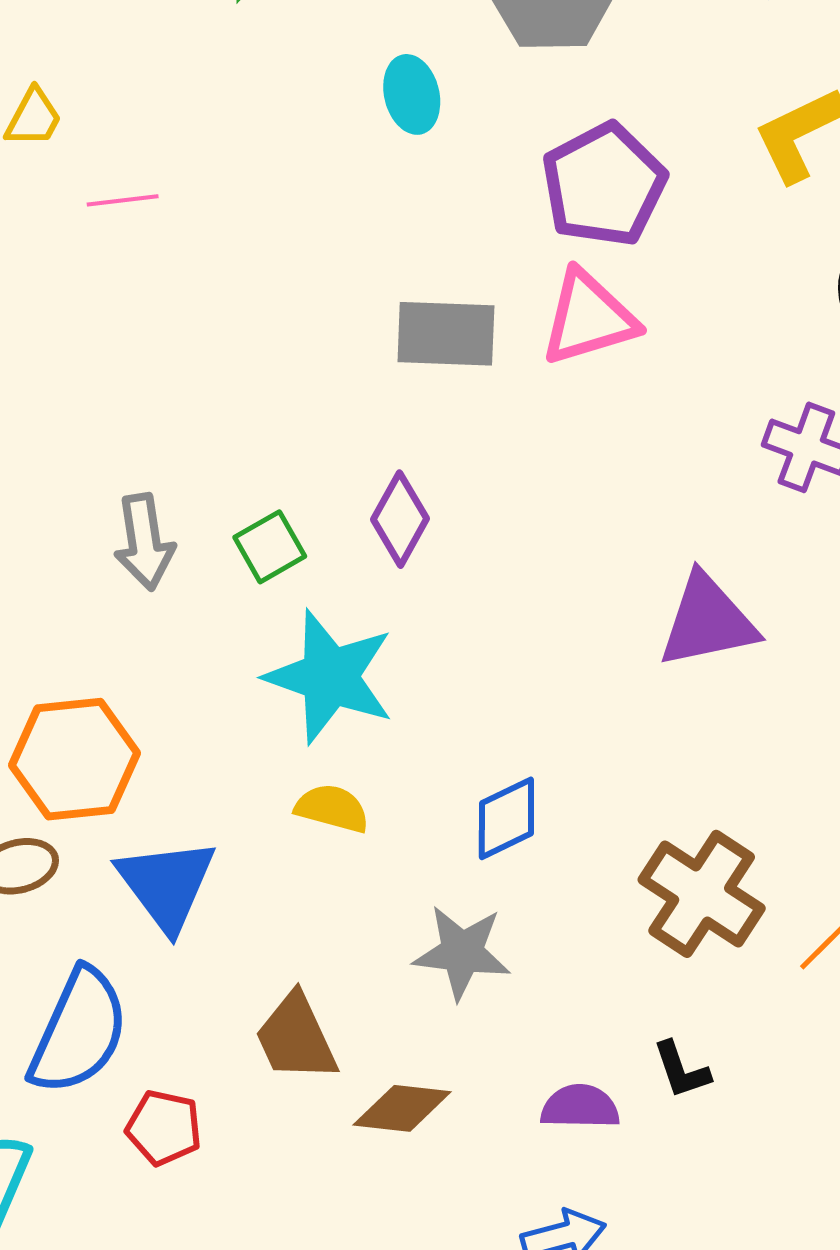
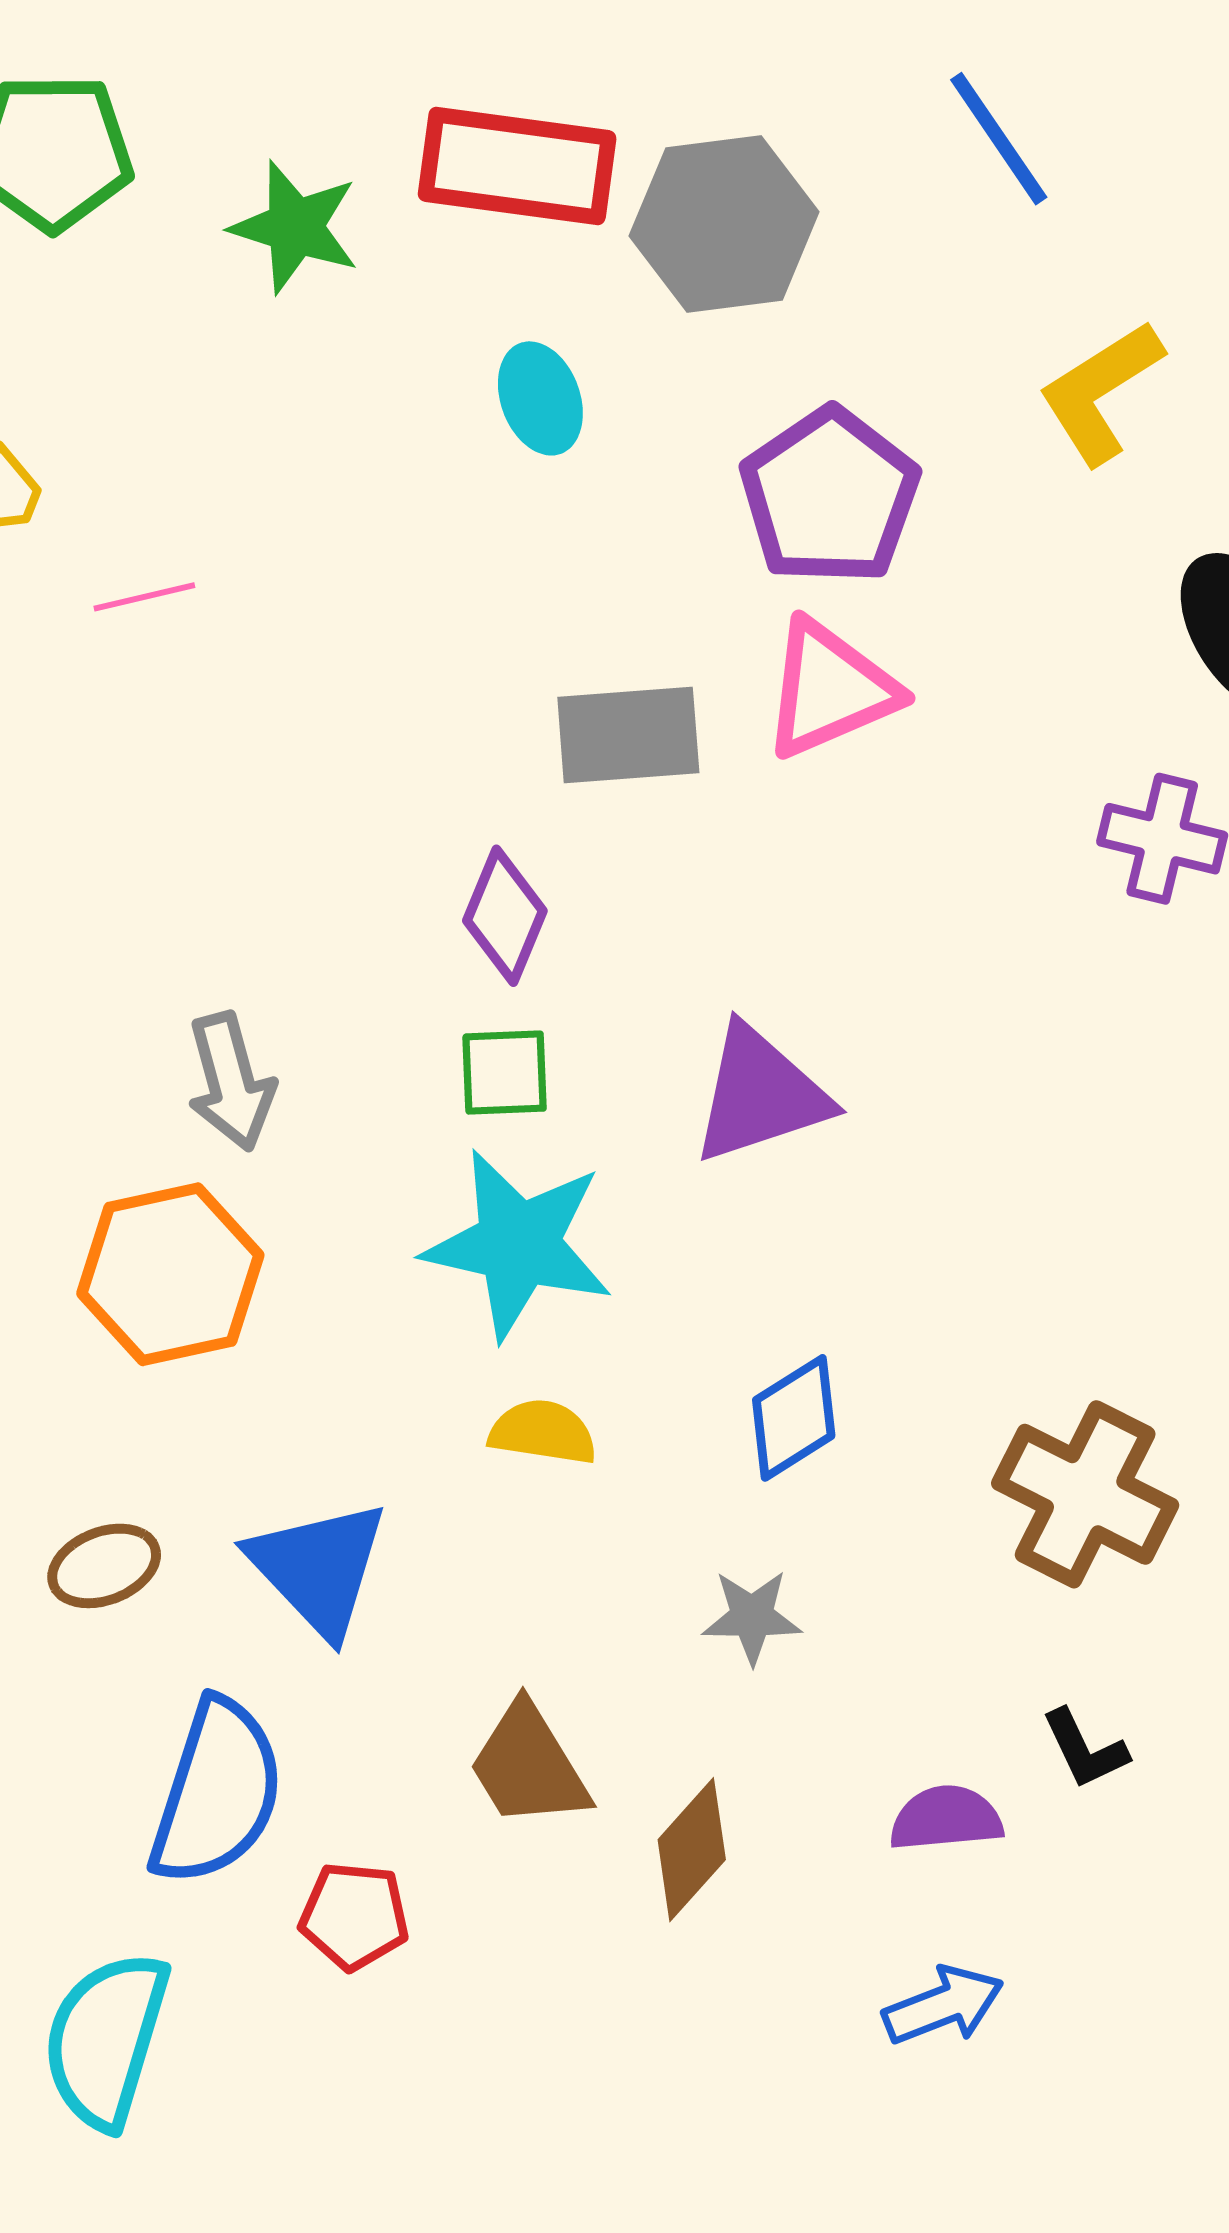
purple diamond: (400, 519) -> (505, 916), moved
green square: (270, 547) -> (505, 1073), moved, turned 34
purple triangle: (708, 621) -> (760, 1095), moved
orange hexagon: (74, 759) -> (170, 1274), moved
gray star: (462, 952) -> (752, 1617), size x0.7
brown diamond: (402, 1108) -> (692, 1850), turned -48

